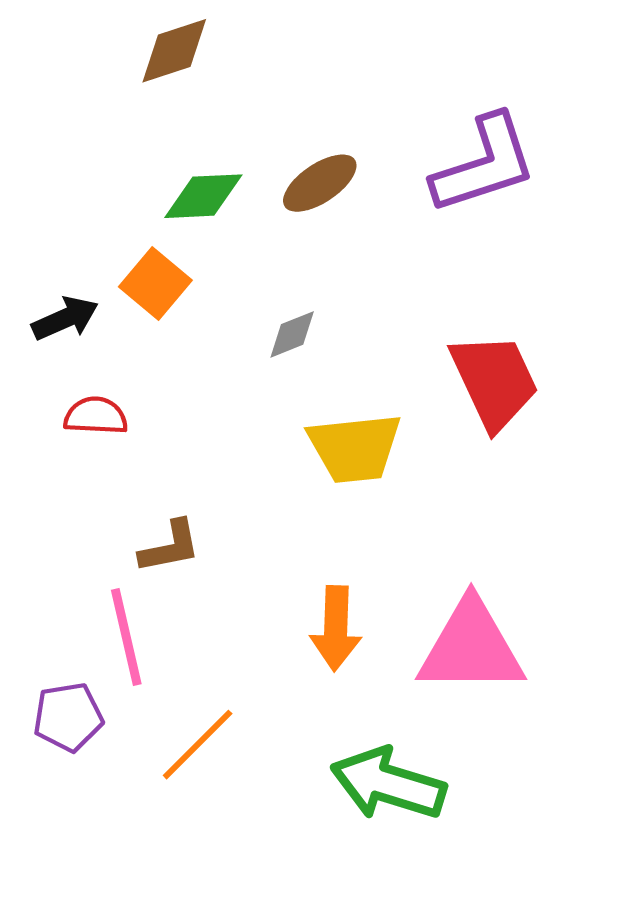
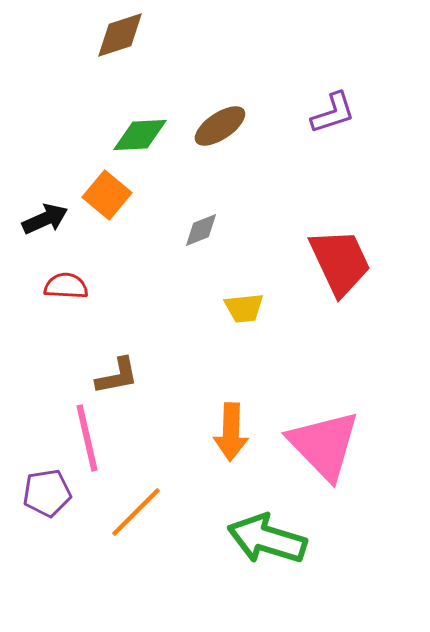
purple L-shape: (484, 164) -> (333, 113), size x0.6
yellow trapezoid: (355, 448) -> (244, 308), size x0.6
pink triangle: (471, 647) -> (324, 445), turned 46

